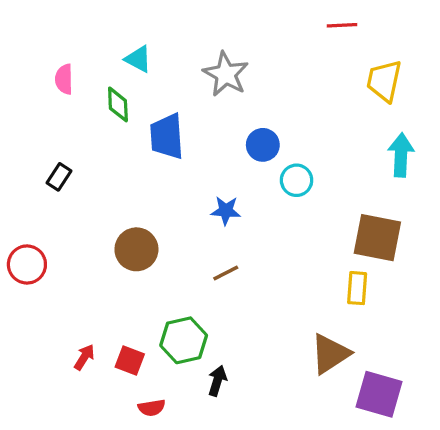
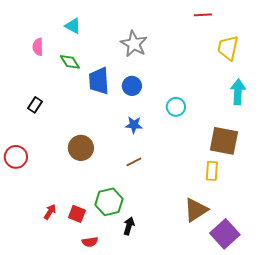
cyan triangle: (138, 59) -> (73, 26), moved
green diamond: (118, 104) -> (70, 62), turned -30
blue circle: (263, 145) -> (132, 86), moved
purple square: (379, 394) -> (225, 234), turned 32

